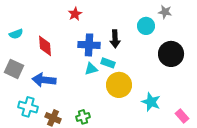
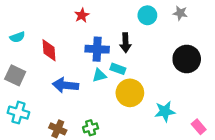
cyan circle: (146, 26) -> (147, 15), moved
blue arrow: (44, 80) -> (65, 85), moved
cyan star: (151, 102) -> (165, 111), turned -30
cyan cross: (28, 107) -> (18, 113), moved

